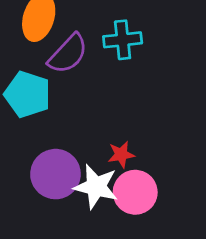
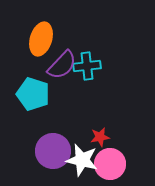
cyan cross: (123, 40) -> (87, 66), moved

